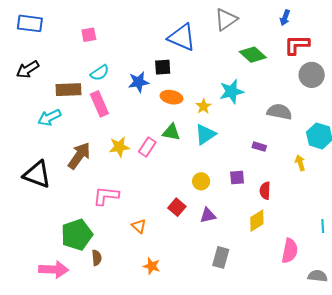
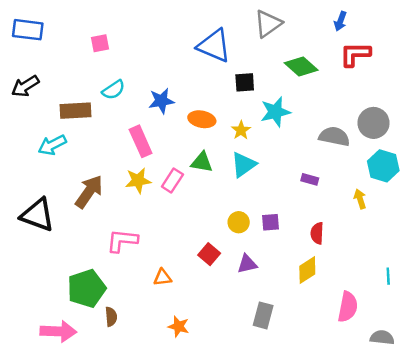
black square: (163, 67) -> (245, 82), moved
gray circle: (312, 75) -> (373, 123), moved
pink rectangle: (99, 104) -> (141, 141), moved
purple square: (237, 178) -> (270, 222), moved
orange triangle: (139, 226) -> (163, 277), turned -49

